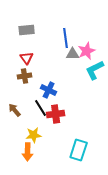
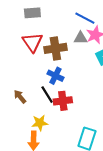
blue line: (66, 38) -> (85, 18), moved, turned -54
red triangle: (27, 58) -> (32, 42), size x1.5
brown cross: (25, 76) -> (55, 48), moved, size x1.5

